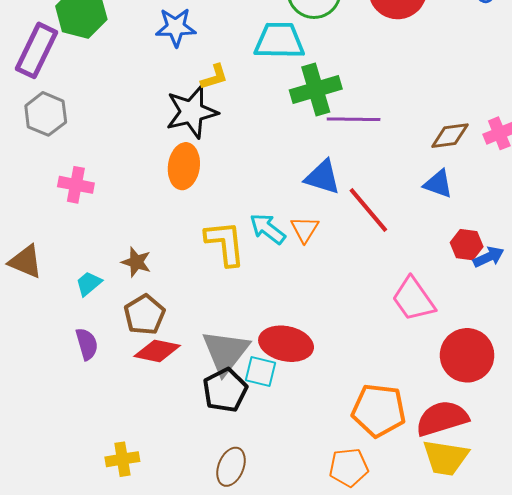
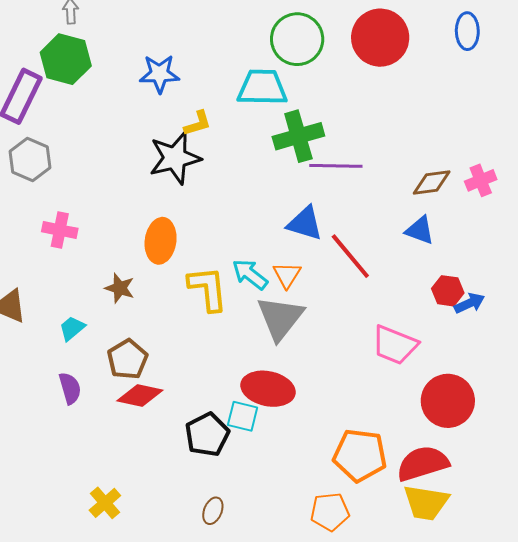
orange ellipse: (184, 166) -> (161, 241), moved
brown star: (136, 262) -> (120, 288), moved
pink trapezoid: (413, 299) -> (395, 345), turned -33
gray triangle: (226, 352) -> (280, 318), moved
yellow cross: (122, 459) -> (105, 503), turned -32
brown ellipse: (231, 467) -> (213, 511), size x0.7

